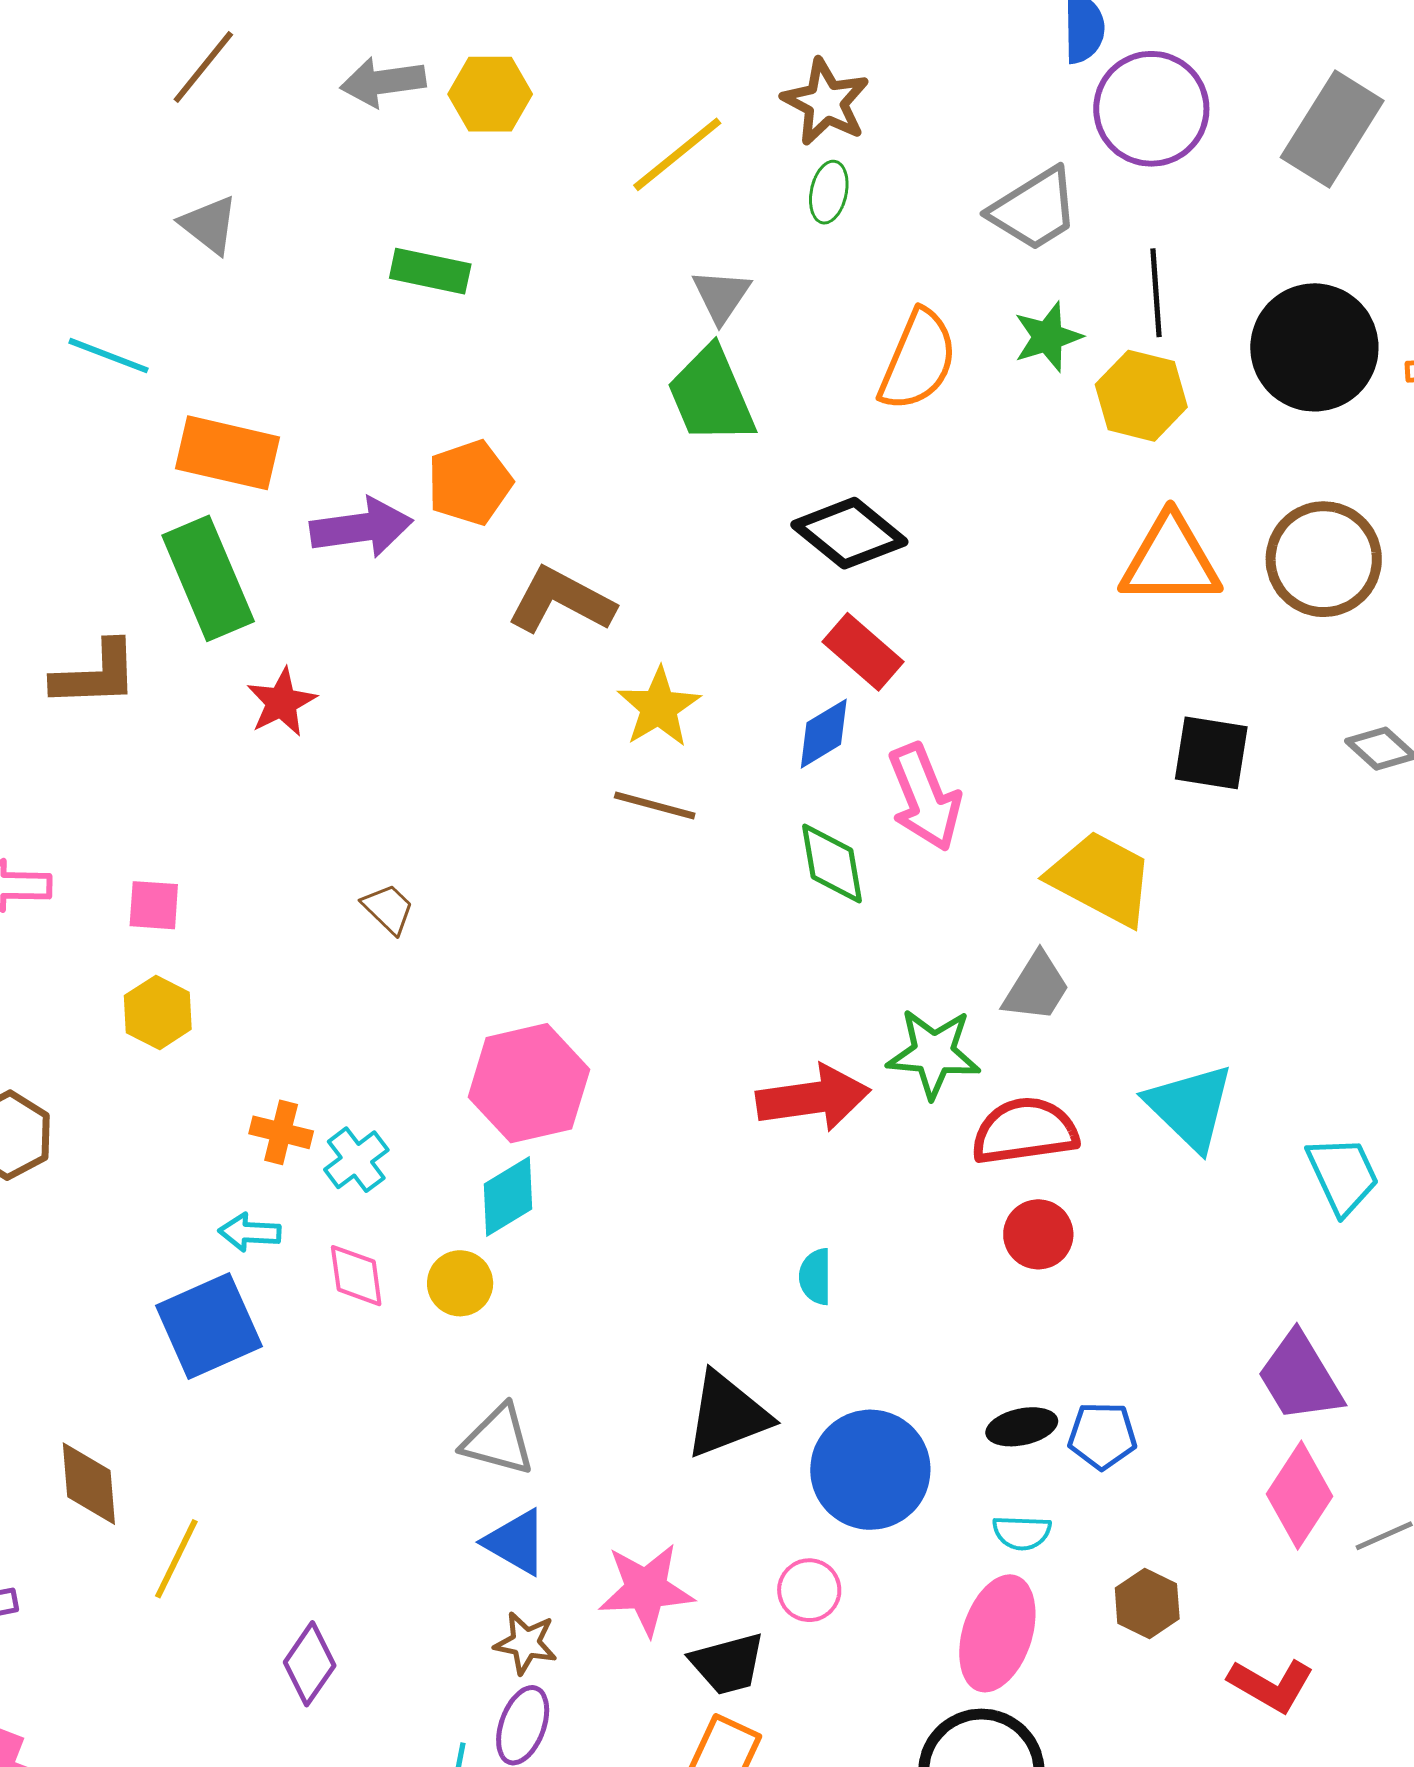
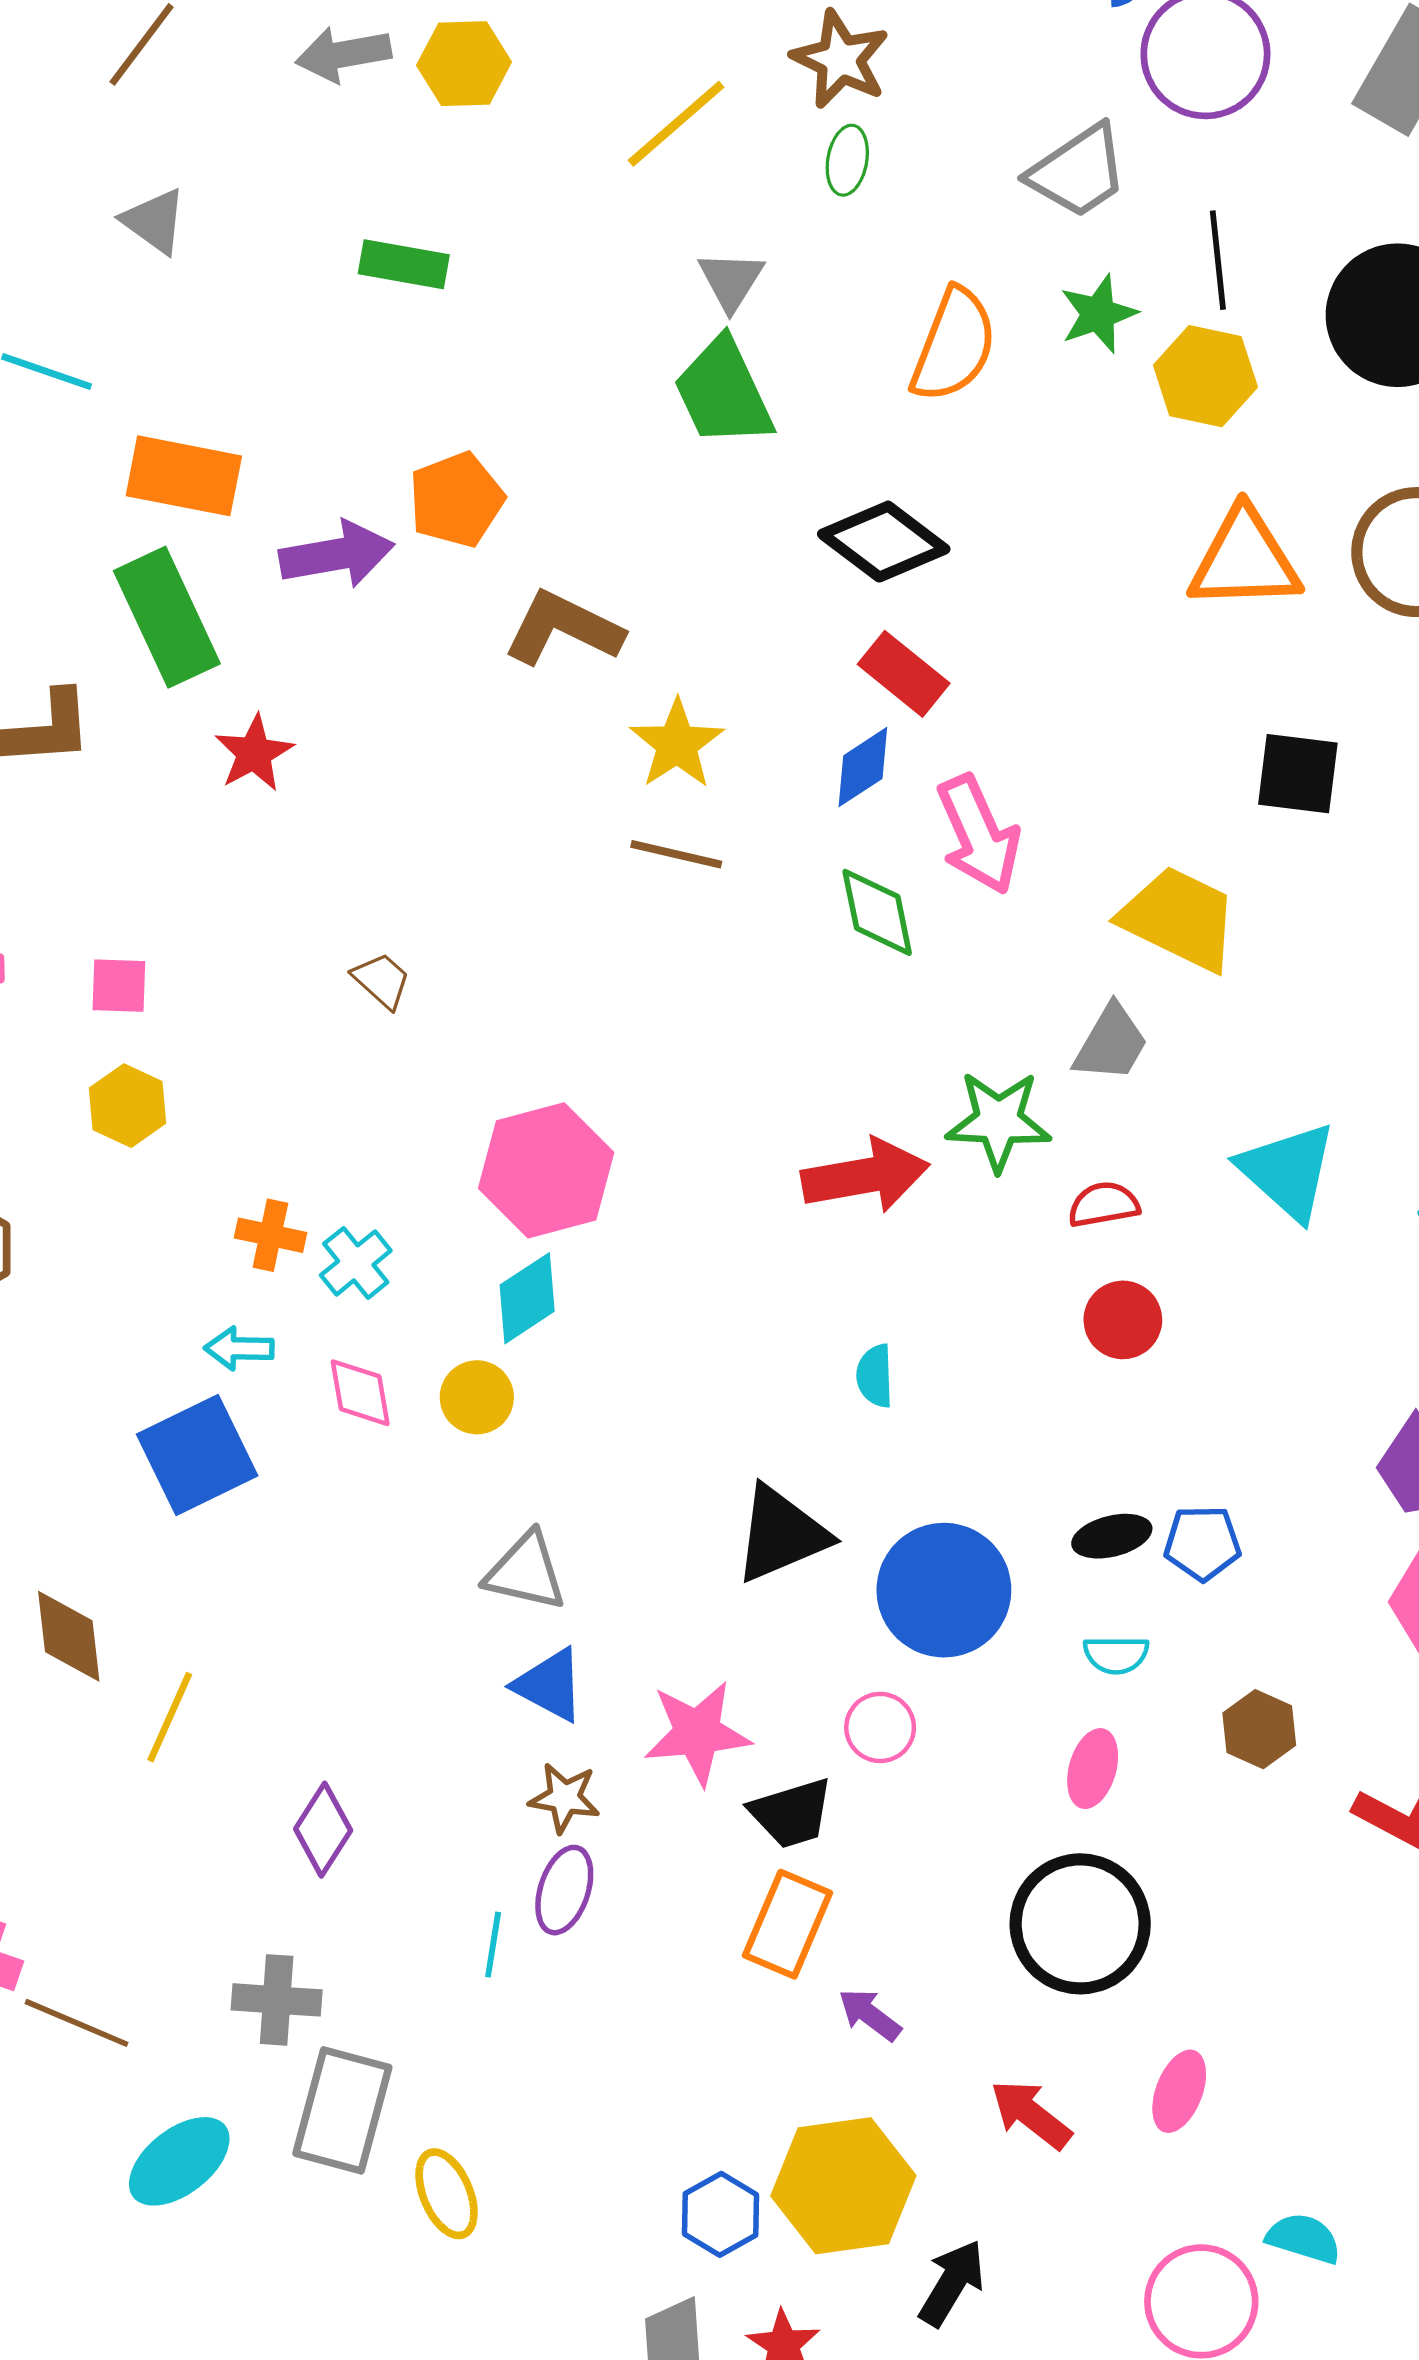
red semicircle: (1025, 1131) -> (1104, 1205), size x0.6
pink ellipse: (997, 1633) -> (1093, 1769), size x0.6

